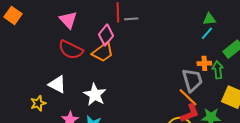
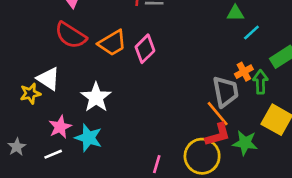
green triangle: (209, 19) -> (235, 13), moved
pink diamond: (106, 35) -> (145, 49), moved
orange cross: (204, 63) -> (244, 72), turned -32
yellow star: (38, 103) -> (30, 94), moved

